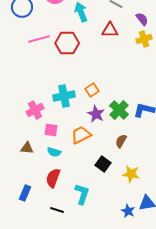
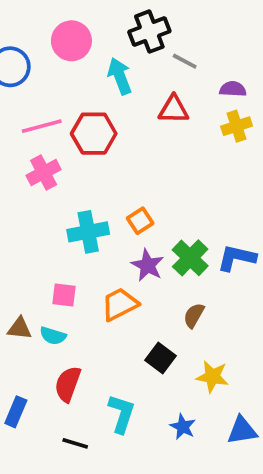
purple semicircle: (142, 19) -> (233, 89), turned -48
pink cross: (35, 110) -> (44, 173), moved
cyan semicircle: (54, 152) -> (53, 336), moved
blue star: (128, 211) -> (183, 427), moved

